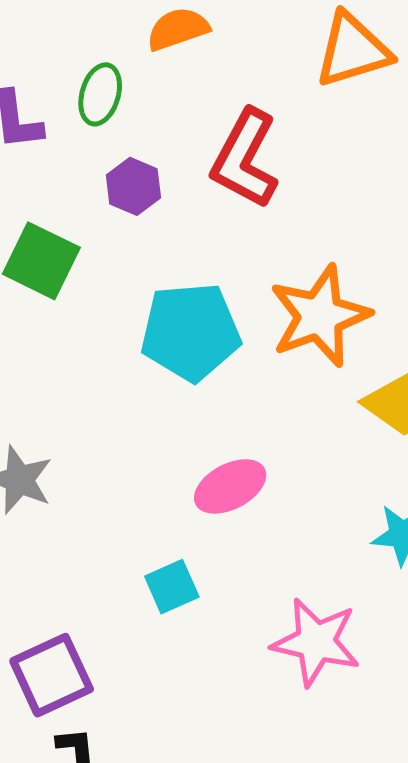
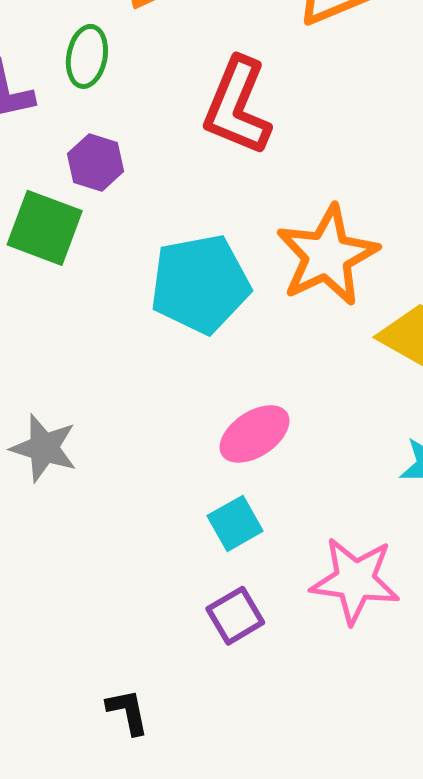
purple hexagon: (133, 186) -> (96, 163), moved
cyan square: (172, 587) -> (235, 523), moved
purple square: (52, 675) -> (235, 616), moved, size x0.7

